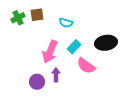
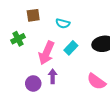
green cross: (18, 18) -> (18, 39), moved
pink semicircle: (86, 66) -> (96, 81), moved

